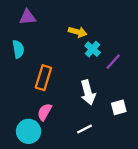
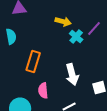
purple line: (113, 62) -> (94, 29), moved
pink semicircle: (45, 112) -> (43, 91), moved, turned -35

